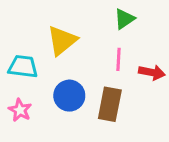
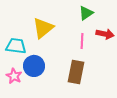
red arrow: (152, 72) -> (105, 34), moved
blue circle: (69, 96) -> (34, 66), moved

